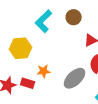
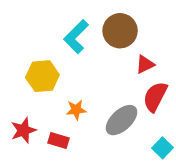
brown circle: (74, 17) -> (120, 31), size x1.5
red rectangle: (28, 83) -> (59, 141), moved

